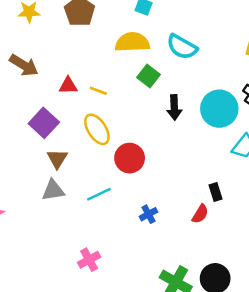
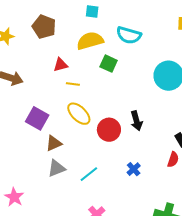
red triangle: (68, 86) -> (61, 65), moved
black arrow: (174, 107) -> (136, 121), moved
brown triangle: (57, 159) -> (54, 143), turned 48
cyan line: (99, 194) -> (89, 174), moved

